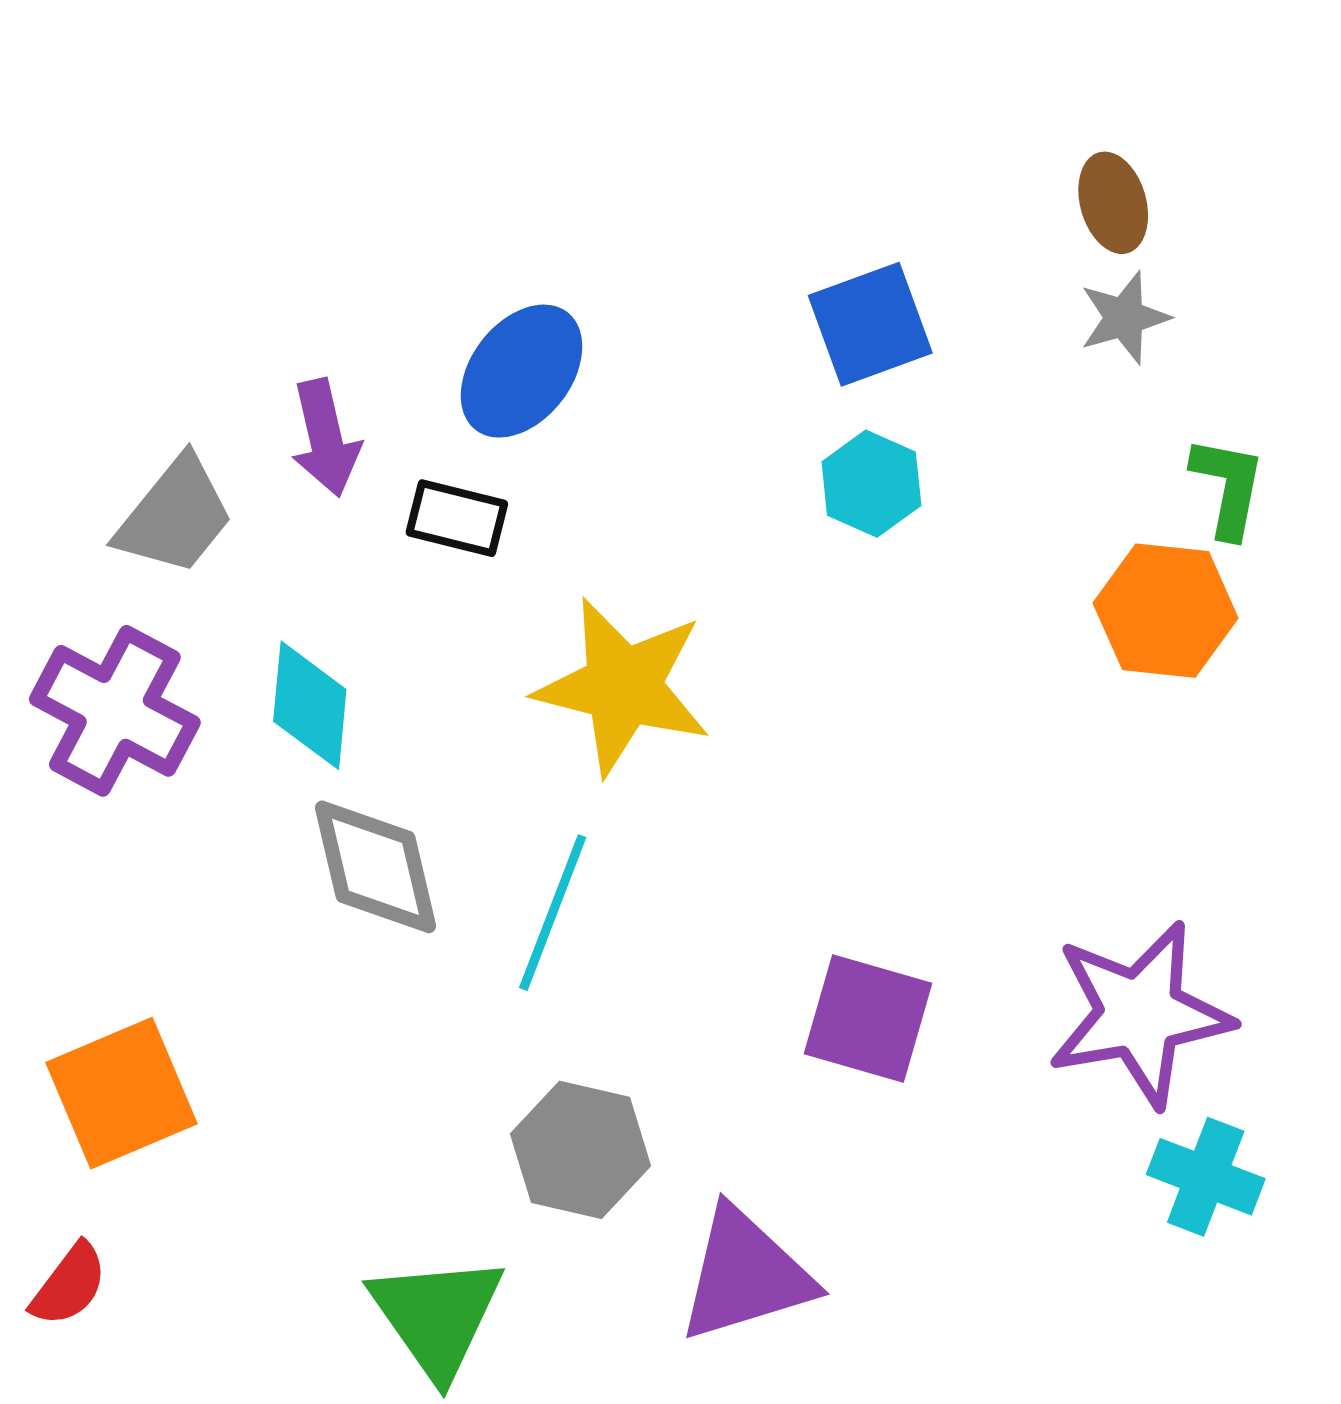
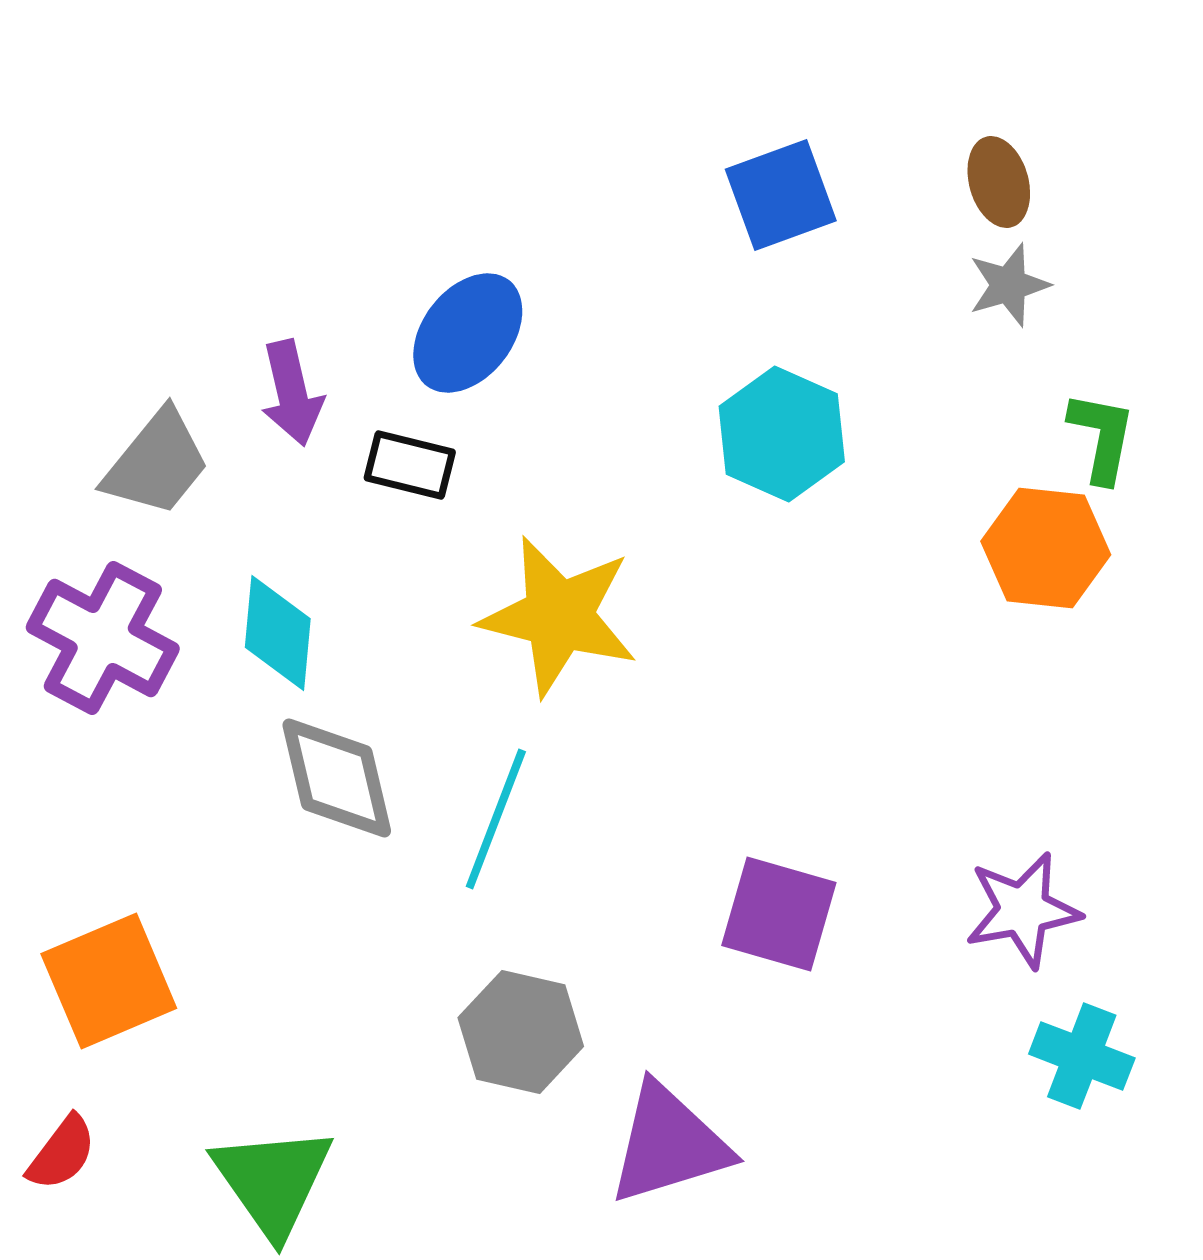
blue square: (870, 324) -> (781, 195), moved
cyan hexagon: (871, 484) -> (782, 434), size x1.4
purple star: (1140, 1014) -> (1023, 910), size x0.7
green triangle: (437, 1316) -> (273, 1181), moved

